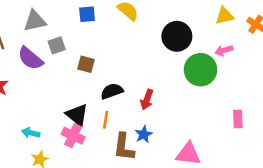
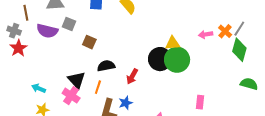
yellow triangle: (225, 16) -> (173, 43), moved
black circle: (177, 36) -> (160, 59), moved
gray square: (57, 45) -> (69, 24), turned 32
pink arrow: (224, 50) -> (206, 34), moved
purple semicircle: (30, 58) -> (47, 31), turned -35

